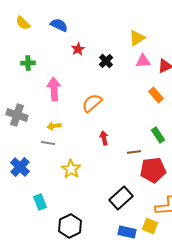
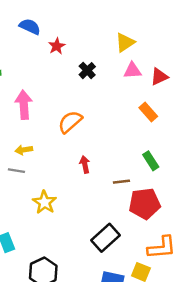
red star: (78, 49) -> (57, 46), moved

